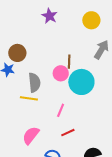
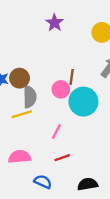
brown circle: (17, 53) -> (20, 78), moved
yellow line: (29, 98) -> (22, 114), turned -30
pink semicircle: (31, 135) -> (20, 157), turned 42

